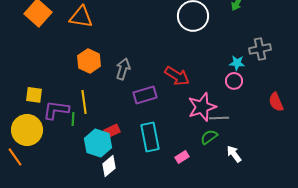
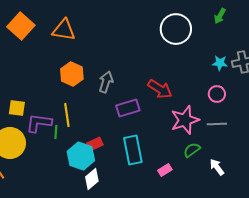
cyan star: (237, 63) -> (220, 63), moved
gray line: (219, 118) -> (217, 124), moved

